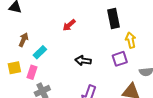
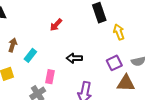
purple square: (120, 59) -> (114, 63), moved
pink rectangle: (32, 72) -> (50, 77), moved

